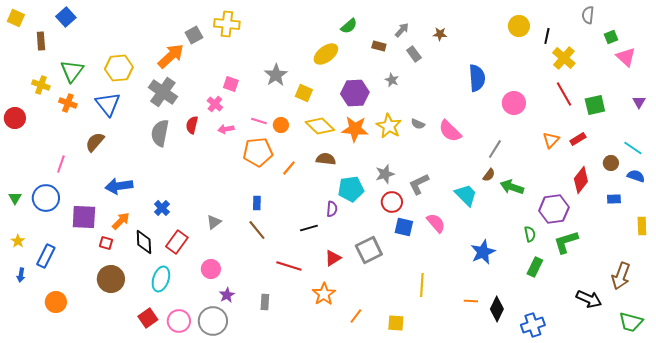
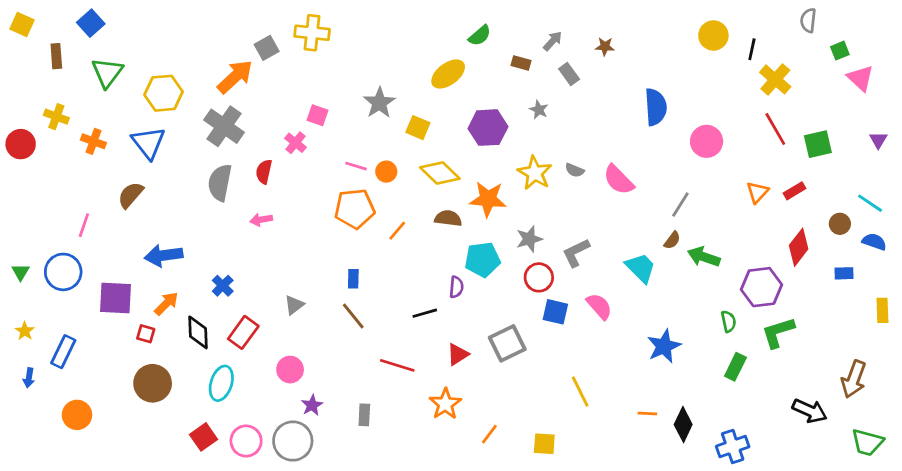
green triangle: (72, 71) -> (107, 73), moved
red circle: (15, 118) -> (21, 144), moved
pink arrow: (226, 129) -> (261, 220), moved
orange star: (355, 129) -> (488, 199), moved
yellow line: (422, 285) -> (580, 392), turned -30

